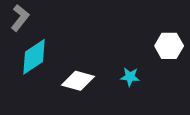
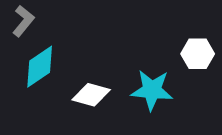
cyan star: (130, 77) -> (152, 90), size x1.8

